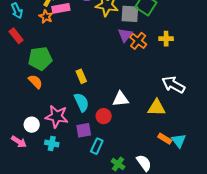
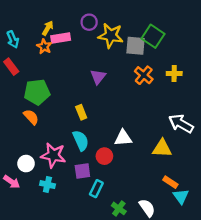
purple triangle: (125, 35) -> (98, 77), moved
cyan triangle: (179, 141) -> (181, 196), moved

